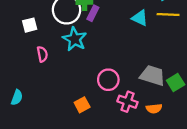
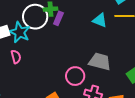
cyan star: (75, 39) -> (20, 32), moved
gray trapezoid: (153, 76) -> (100, 62), moved

